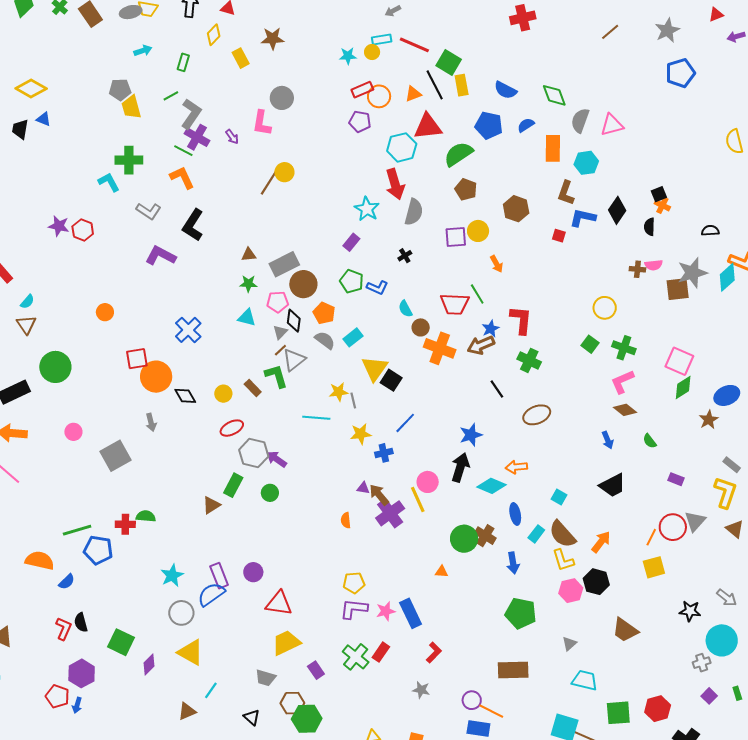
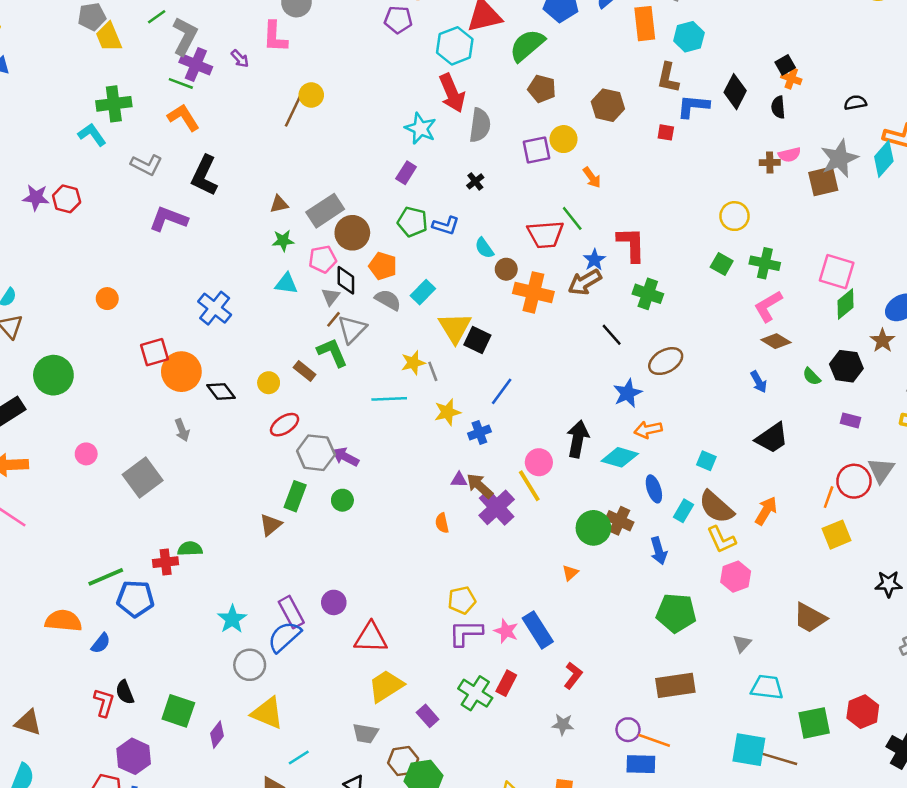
blue star: (471, 435) -> (628, 393), moved
orange triangle: (442, 572) -> (570, 573), turned -40
black hexagon: (596, 582) -> (846, 366), moved
pink star: (386, 611) -> (506, 631), turned -30
cyan line: (211, 690) -> (299, 758), turned 30

